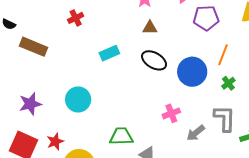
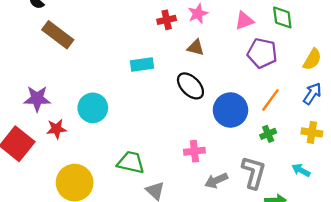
red cross: (76, 18) -> (167, 20), moved
red star: (55, 141) -> (56, 129), moved

